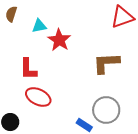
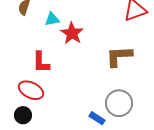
red ellipse: (38, 97) -> (31, 90), moved

